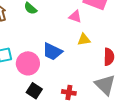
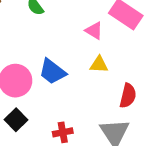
red cross: (69, 92) -> (63, 132), turned -32

